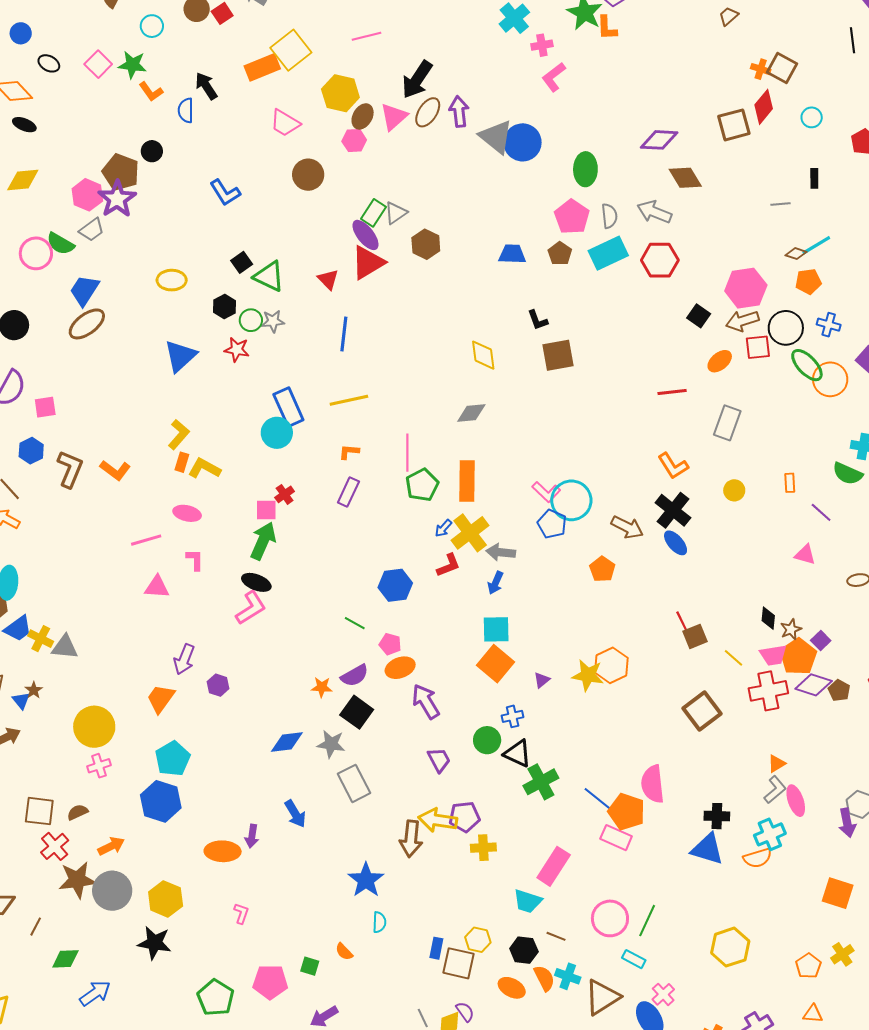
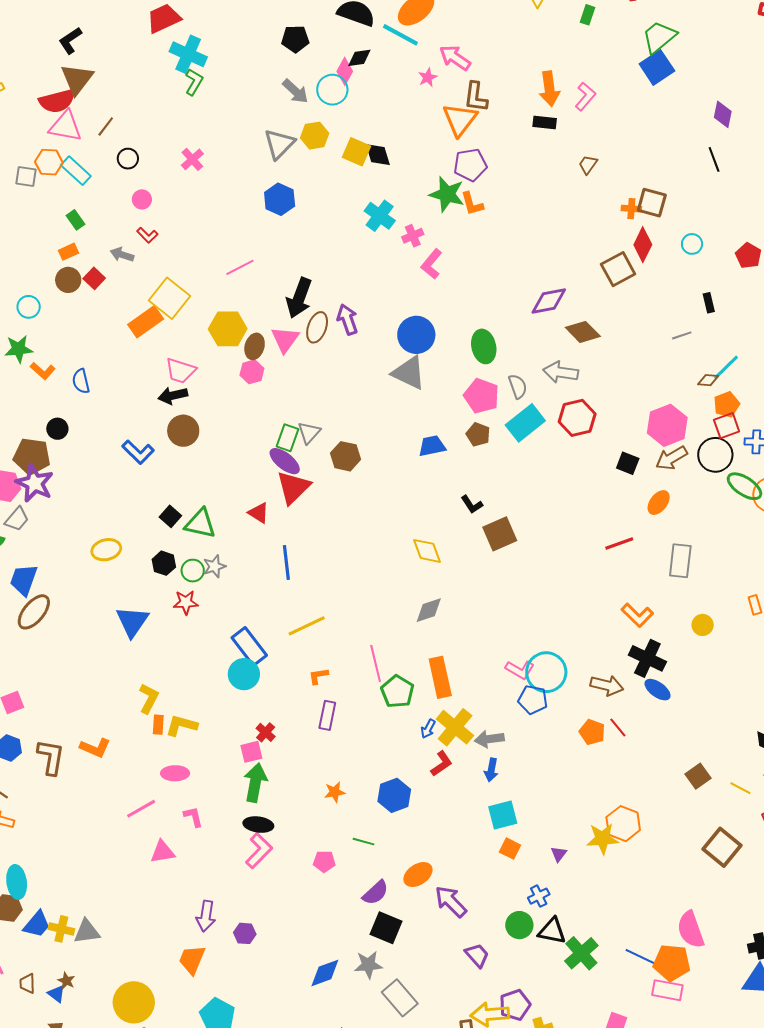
black arrow: (206, 86) -> (173, 396), moved, turned -56
gray triangle: (496, 137) -> (409, 373), moved
brown circle: (308, 175) -> (183, 431), moved
red square: (758, 347) -> (727, 426), moved
red line: (682, 622) -> (618, 728), moved
pink pentagon: (390, 644) -> (324, 861), moved
orange square: (496, 664) -> (510, 849), size x0.6
orange star: (322, 687) -> (335, 792), moved

